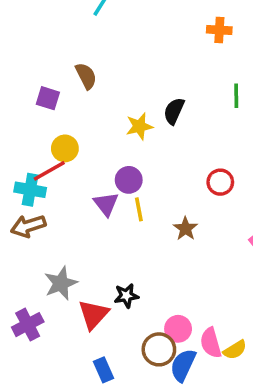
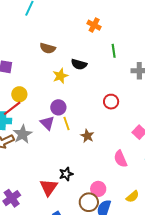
orange cross: (219, 30) -> (94, 25), moved, turned 32
brown semicircle: (86, 76) -> (48, 48), moved, turned 140
black semicircle: (174, 111) -> (79, 64), turned -91
brown star: (185, 229) -> (87, 136), moved
gray star: (61, 283) -> (23, 134), moved
pink semicircle: (211, 343) -> (121, 159), moved

